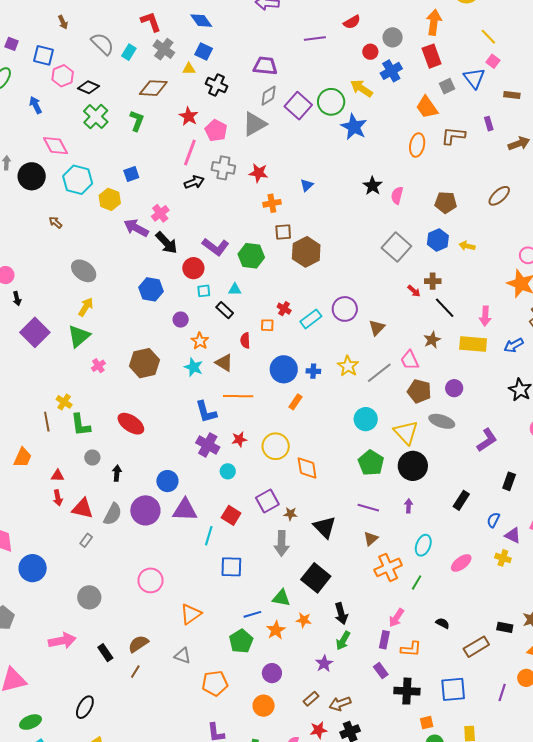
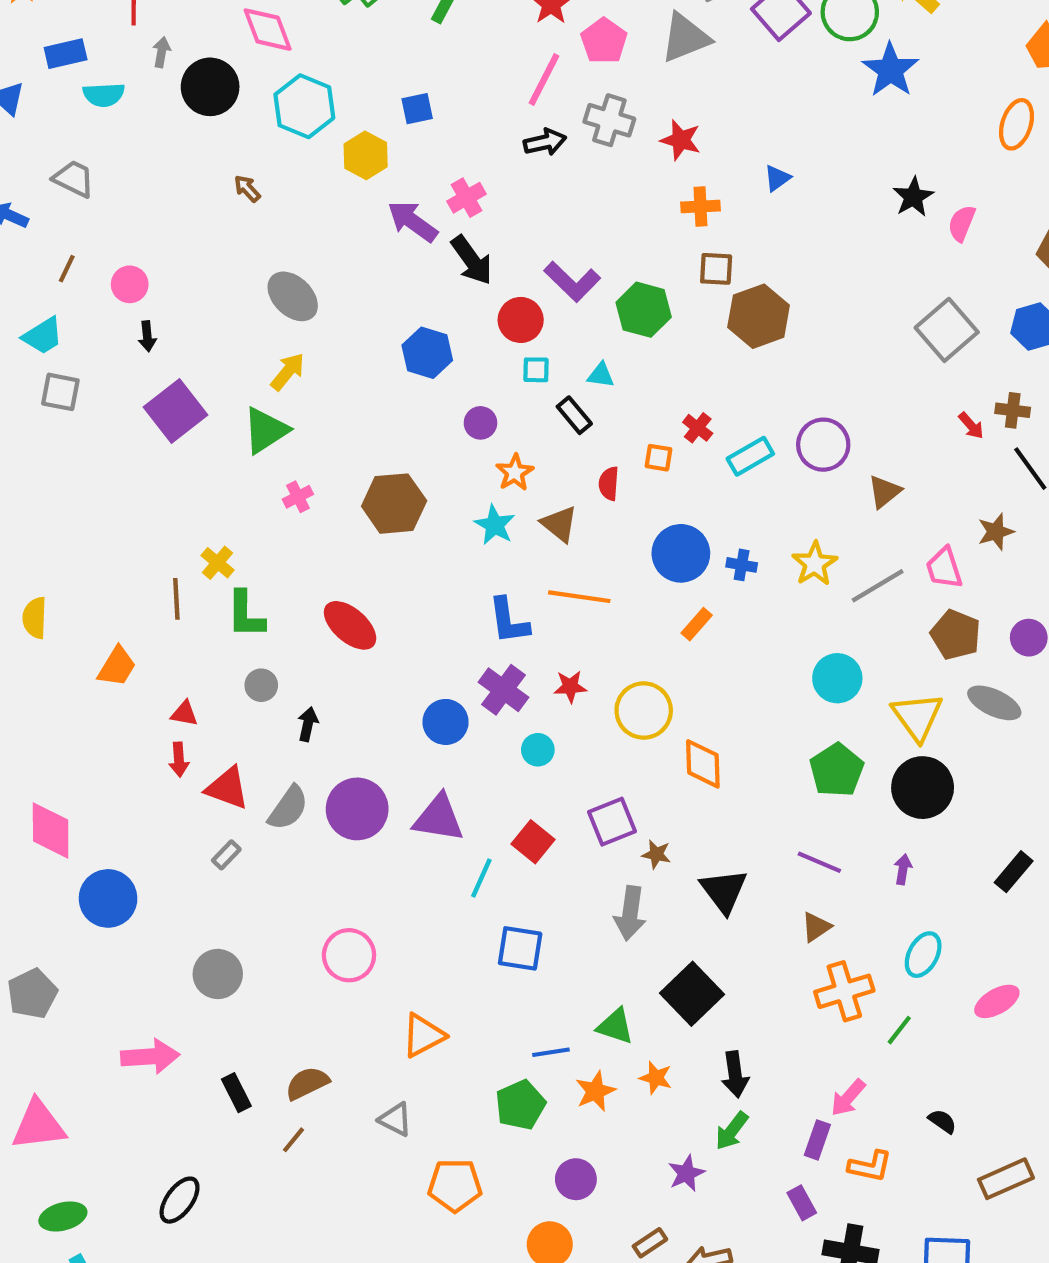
blue circle: (167, 481) -> (446, 722), moved

